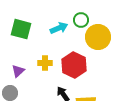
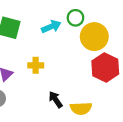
red hexagon: (74, 65) -> (105, 68), moved

